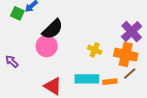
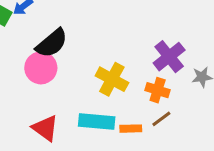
yellow cross: (95, 50) -> (112, 79), size x1.5
orange cross: (126, 55) -> (158, 90), size x0.7

